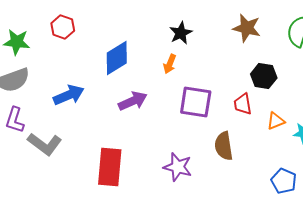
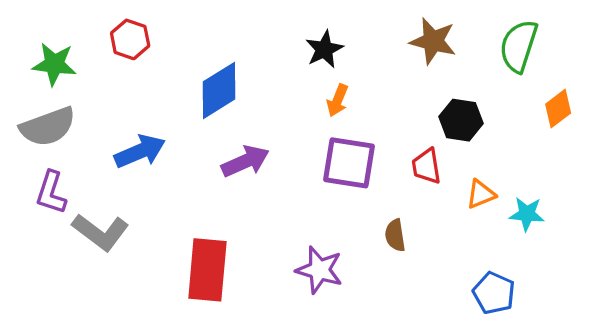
orange arrow: (170, 64) -> (338, 100), moved
brown semicircle: (224, 146) -> (395, 235), size x0.7

